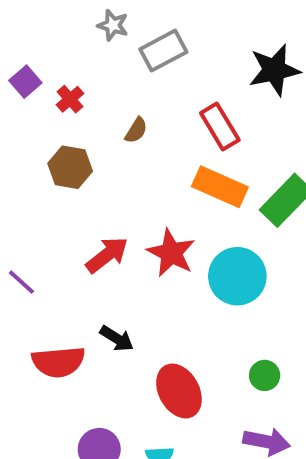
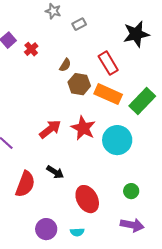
gray rectangle: (163, 51) -> (79, 24), size x0.6
brown hexagon: (70, 167) -> (79, 84), moved
red semicircle: (58, 362) -> (25, 184), turned -64

